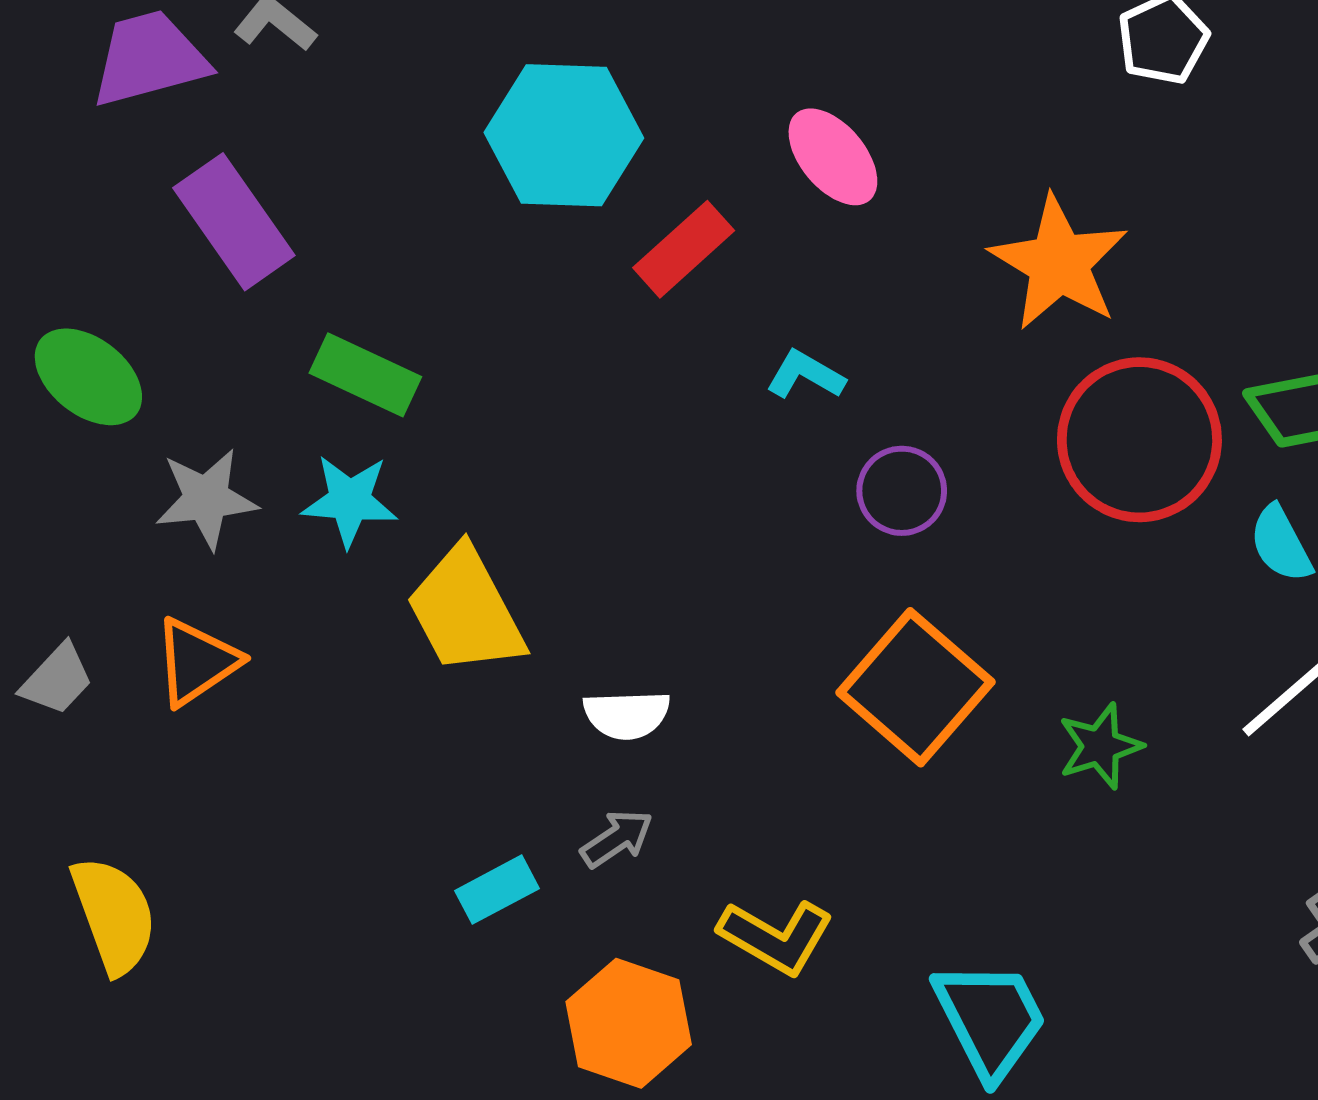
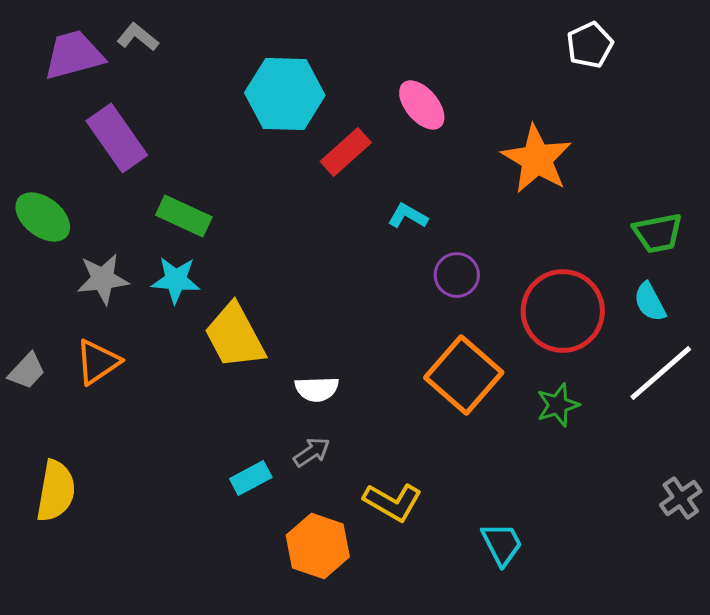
red circle: (1139, 440) -> (563, 311), moved
yellow semicircle: (114, 915) -> (56, 491), turned 30
cyan trapezoid: (990, 1019) -> (502, 544), size x0.7

